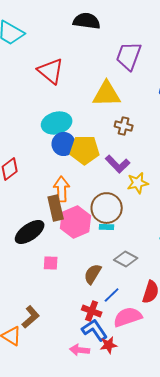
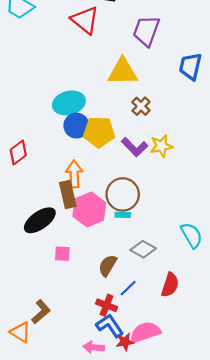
red triangle: (51, 71) -> (85, 20), moved
brown cross: (124, 126) -> (141, 106), turned 30
yellow star: (138, 183) -> (161, 146), moved
pink semicircle: (128, 317) -> (145, 332), moved

